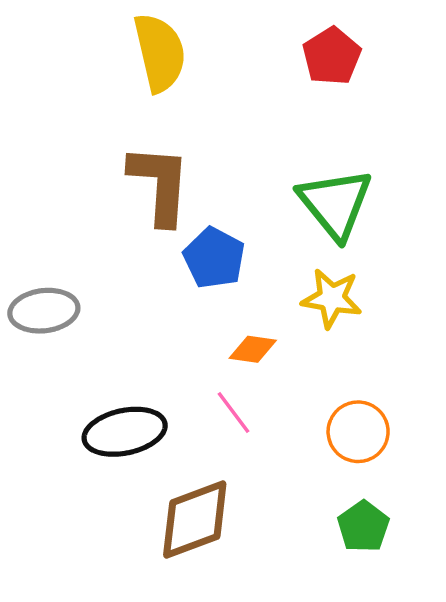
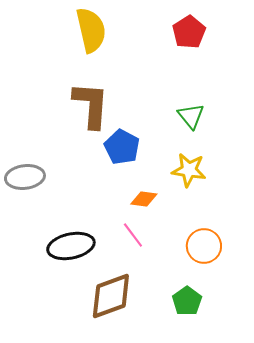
green triangle: (335, 204) -> (191, 116), size x0.6
green pentagon: (363, 527) -> (187, 301), moved

